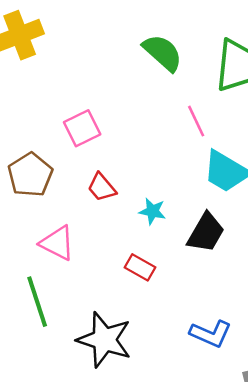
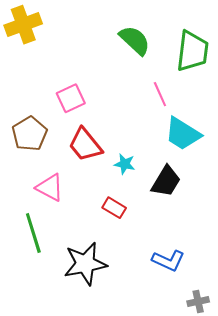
red trapezoid: (102, 187) -> (85, 145), size x1.5
black star: (104, 340) -> (85, 264), turned -30

